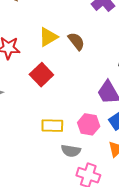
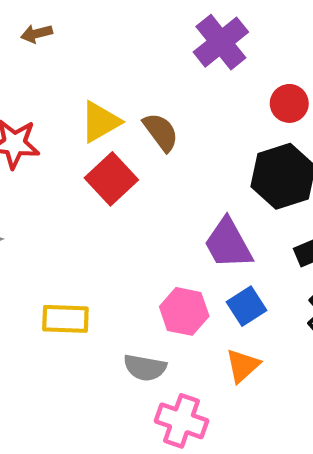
red square: (41, 75) -> (111, 179), moved
yellow rectangle: (52, 126) -> (65, 319), moved

